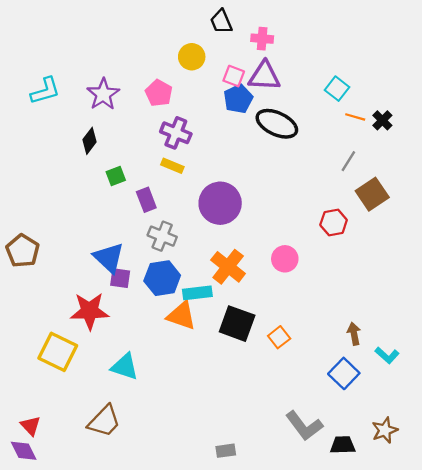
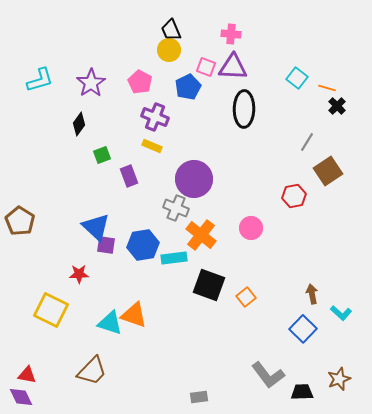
black trapezoid: (221, 22) -> (171, 30), moved
blue pentagon: (238, 99) -> (188, 87), moved
orange line: (355, 117) -> (327, 88), moved
black ellipse: (277, 124) -> (244, 109), turned 66
gray cross: (162, 236) -> (176, 208), moved
red star: (90, 311) -> (79, 274), size x0.6
orange triangle: (181, 316) -> (134, 315), moved
red triangle: (31, 426) -> (27, 375), turned -36

